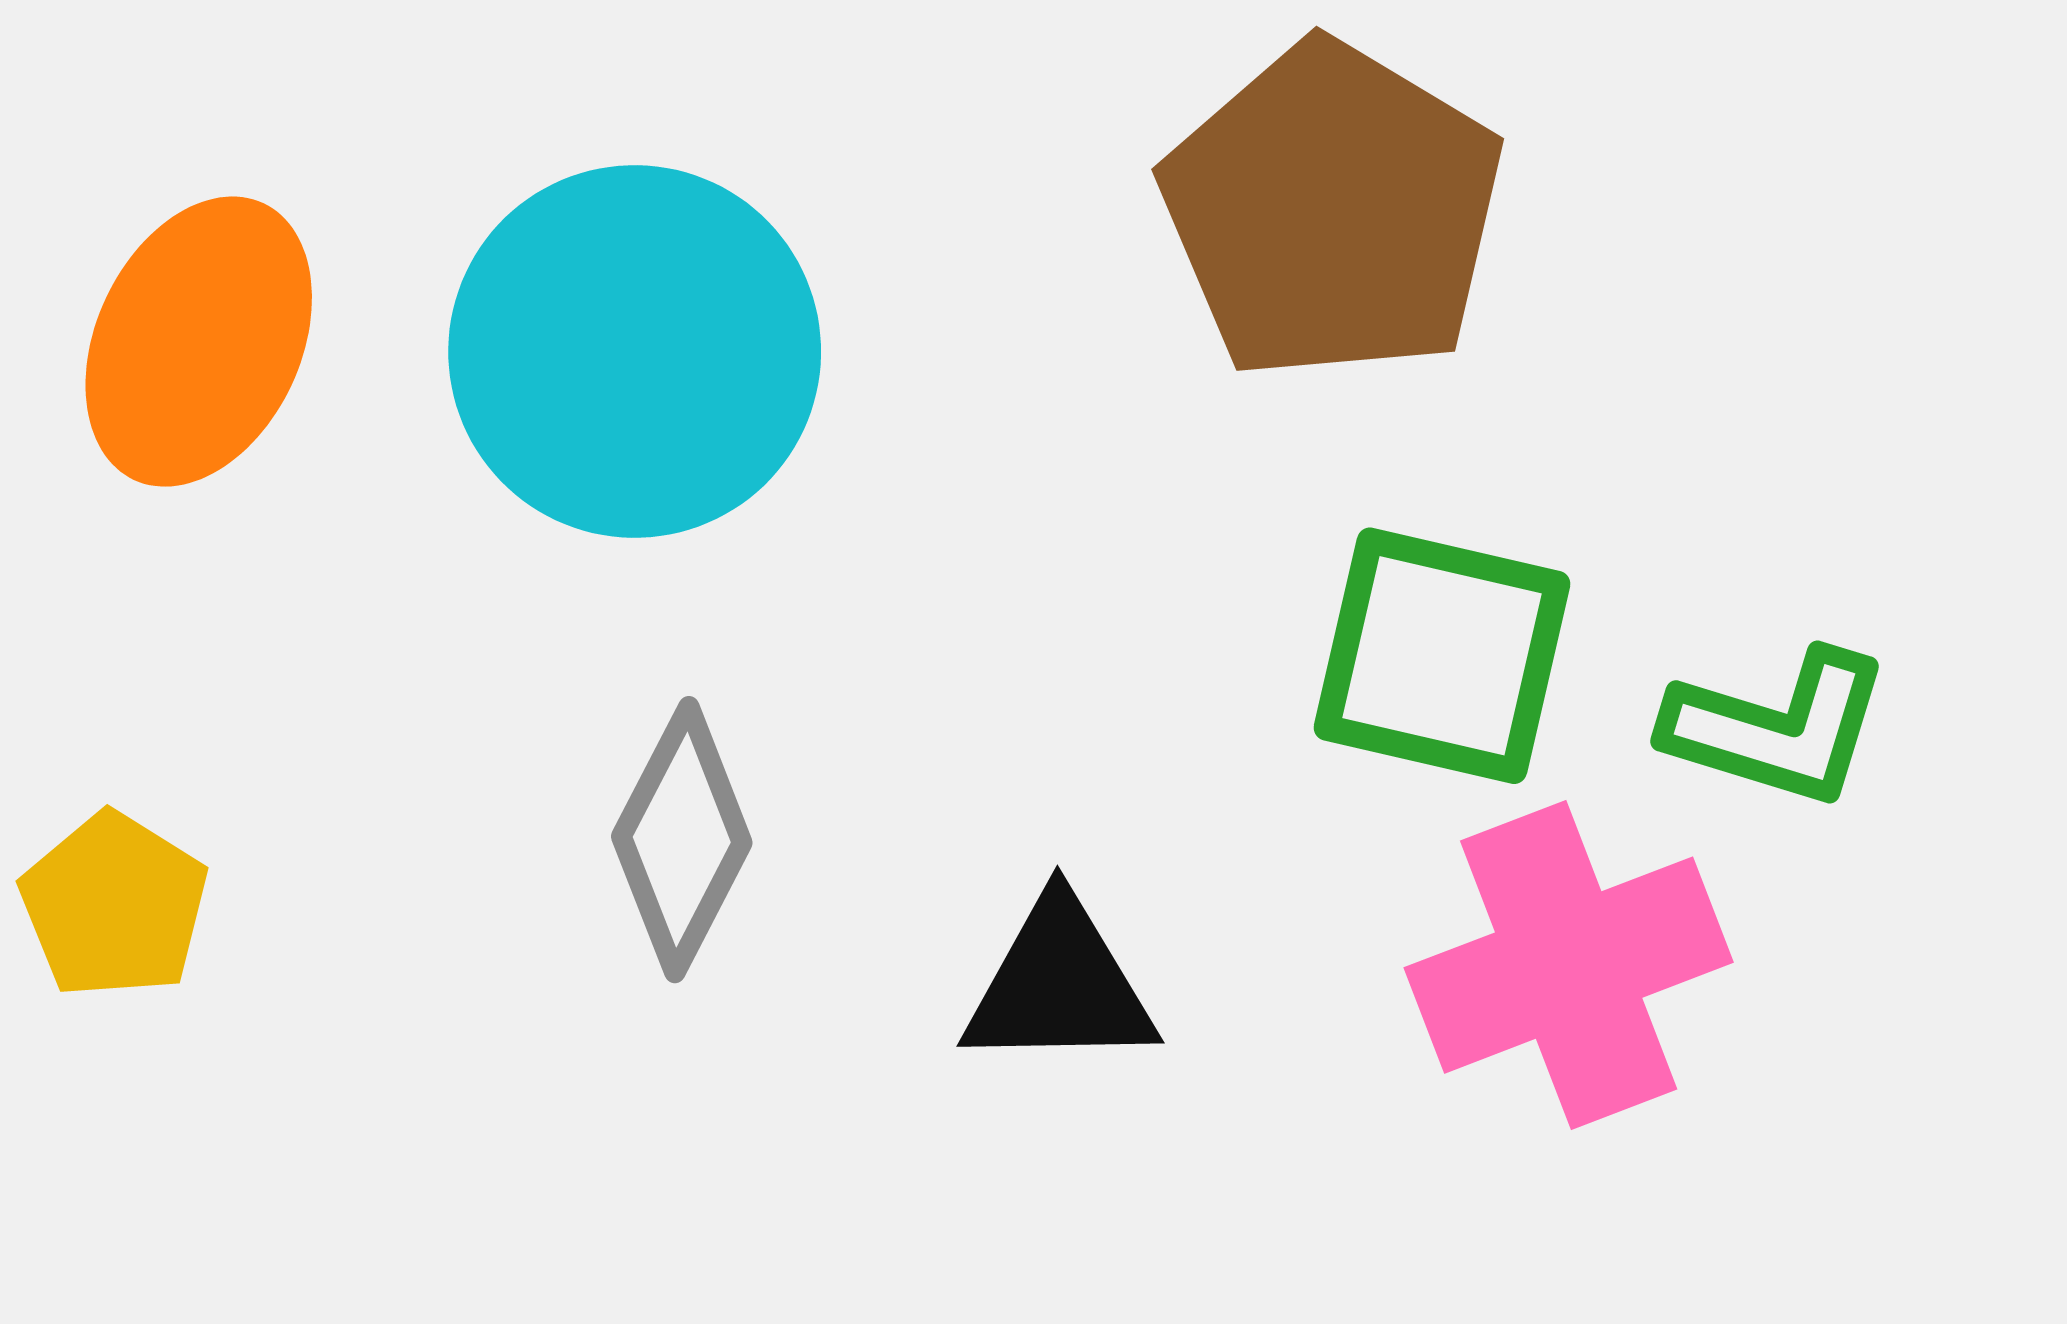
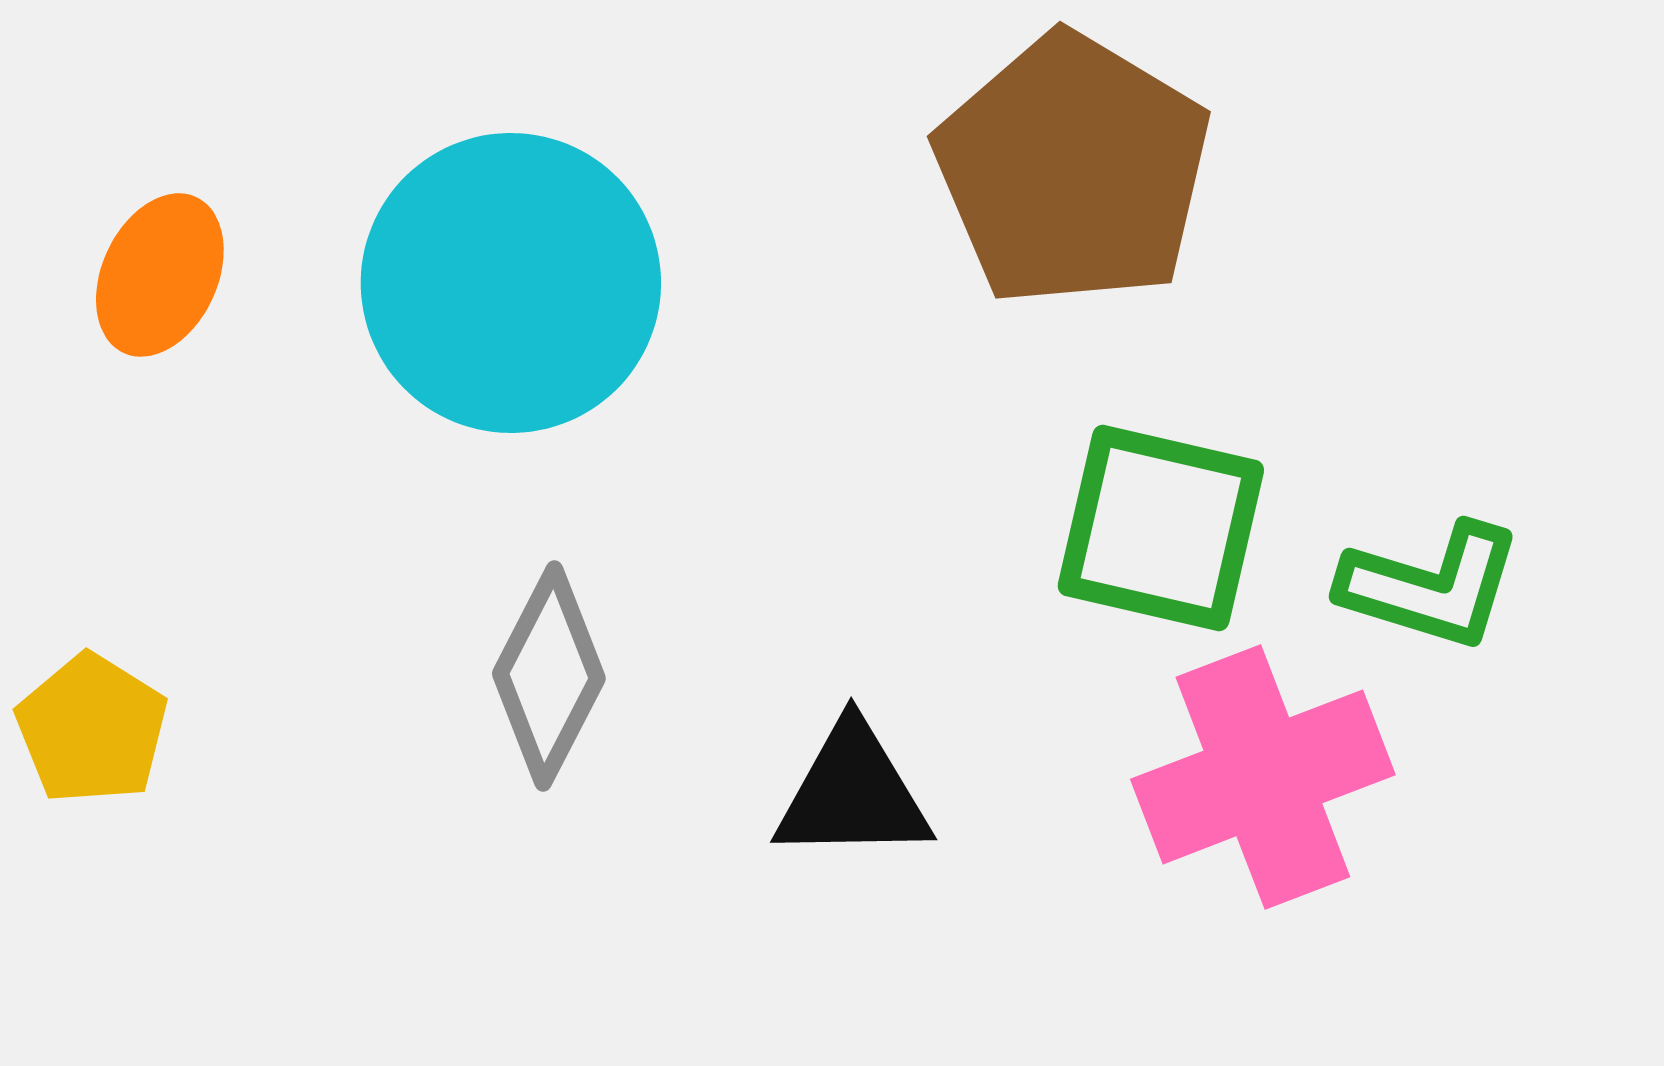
orange ellipse: (199, 342) -> (160, 275), size x0.7

